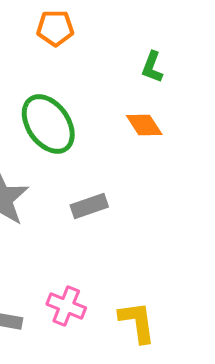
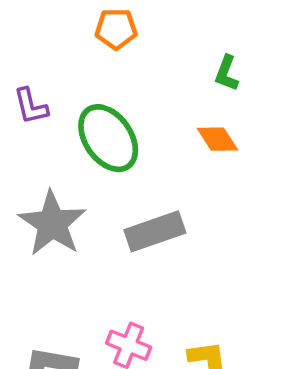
gray rectangle: (89, 206) -> (155, 231), size x1.4

